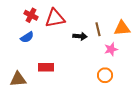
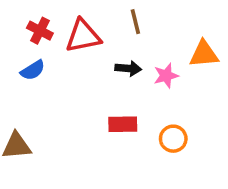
brown line: (98, 29) -> (135, 22), moved
pink star: (111, 49) -> (166, 76), moved
red rectangle: (46, 67) -> (123, 124), moved

